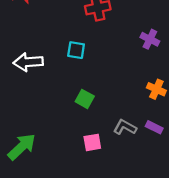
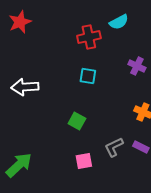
cyan square: (76, 50) -> (88, 76), moved
gray L-shape: (125, 127) -> (114, 147), turned -55

